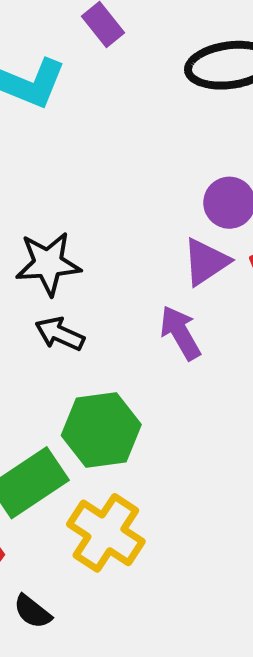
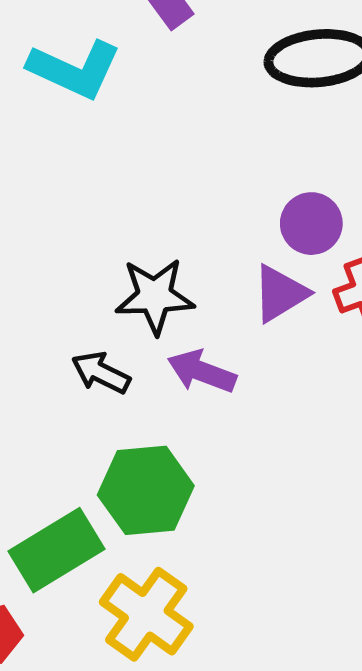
black star: (48, 264) -> (155, 296), moved
purple arrow: (180, 333) -> (202, 372), moved, turned -42

